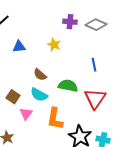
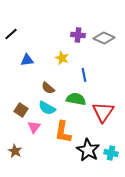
blue line: (94, 65) -> (84, 75), moved

